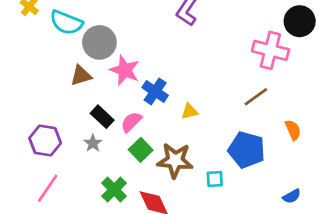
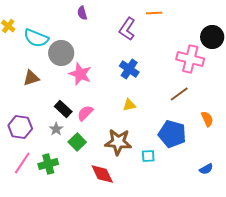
brown triangle: (81, 76) -> (31, 78), moved
blue cross: (155, 91) -> (129, 69), moved
green square: (141, 150) -> (77, 142), moved
green cross: (114, 190) -> (48, 164), moved, turned 30

